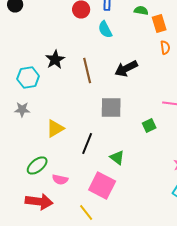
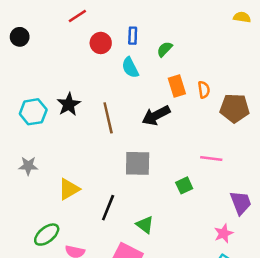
green semicircle: (141, 10) -> (165, 49), moved, turned -56
orange rectangle: (159, 23) -> (177, 86), moved
cyan hexagon: (28, 77) -> (33, 112), moved

